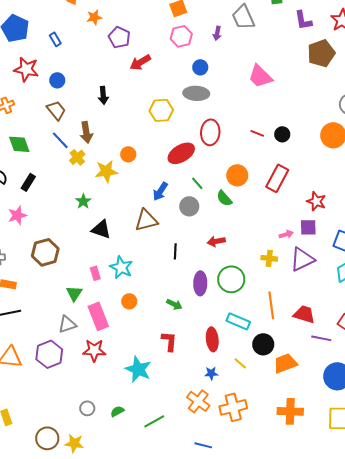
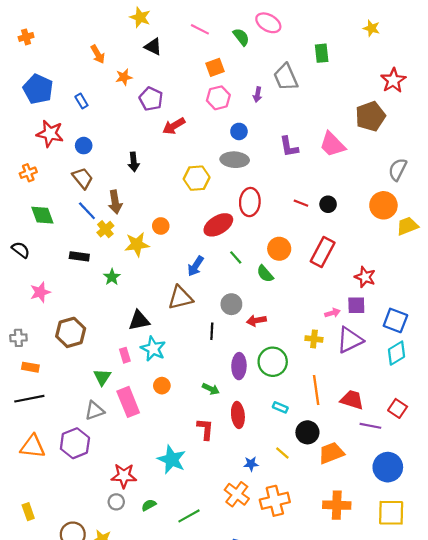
purple L-shape: (303, 20) -> (289, 147), moved
pink trapezoid: (260, 76) -> (332, 144), moved
black rectangle: (28, 182) -> (79, 256), moved, turned 66
gray circle: (189, 206) -> (231, 304), moved
black triangle: (101, 229) -> (139, 320), moved, turned -30
cyan rectangle: (238, 321) -> (280, 407), size x0.6
red ellipse: (212, 339) -> (238, 415), moved
red star: (94, 350) -> (124, 476), moved

